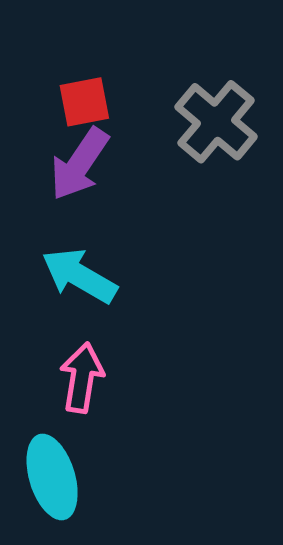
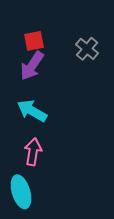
gray cross: (216, 122) -> (87, 49), size x0.7

